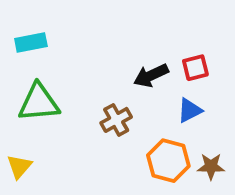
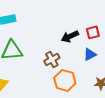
orange hexagon: (168, 161) -> (65, 80), moved

